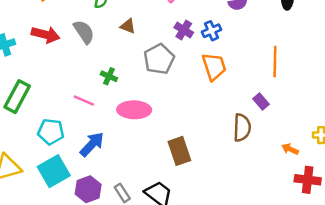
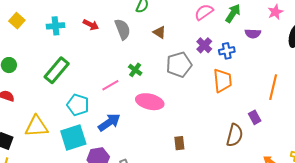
red arrow: (46, 35) -> (91, 25), size x0.7
pink line: (84, 101) -> (110, 85), turned -66
brown rectangle: (179, 151) -> (179, 143), size x0.6

